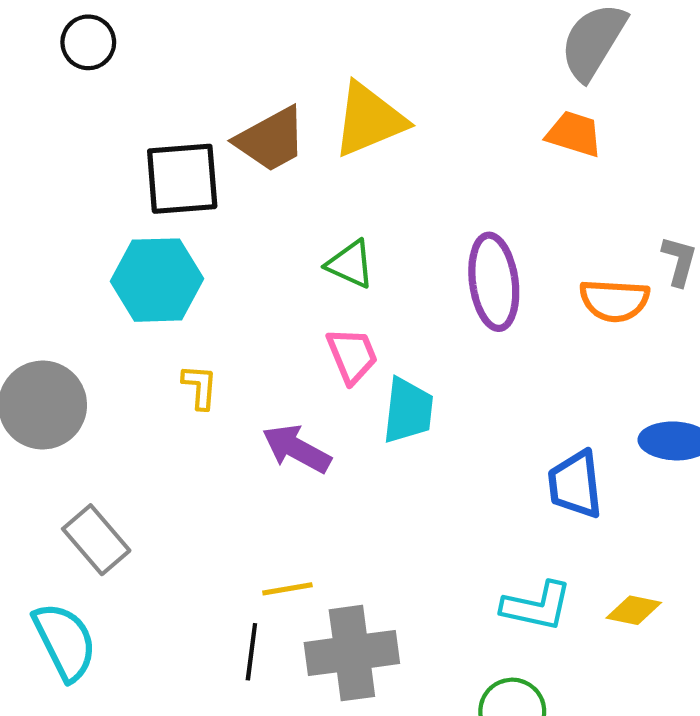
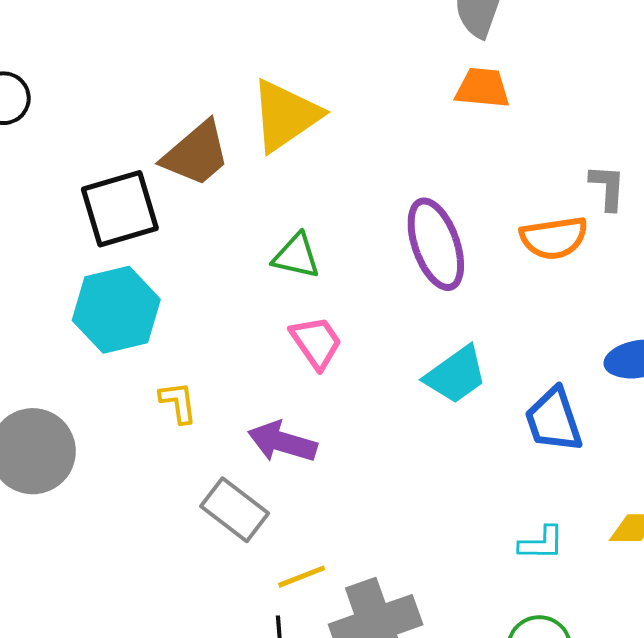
cyan trapezoid: (408, 411) -> (456, 375), moved, turned 60
gray rectangle: (96, 540) -> (235, 510), moved
cyan L-shape: (537, 606) -> (541, 543), size x0.7

